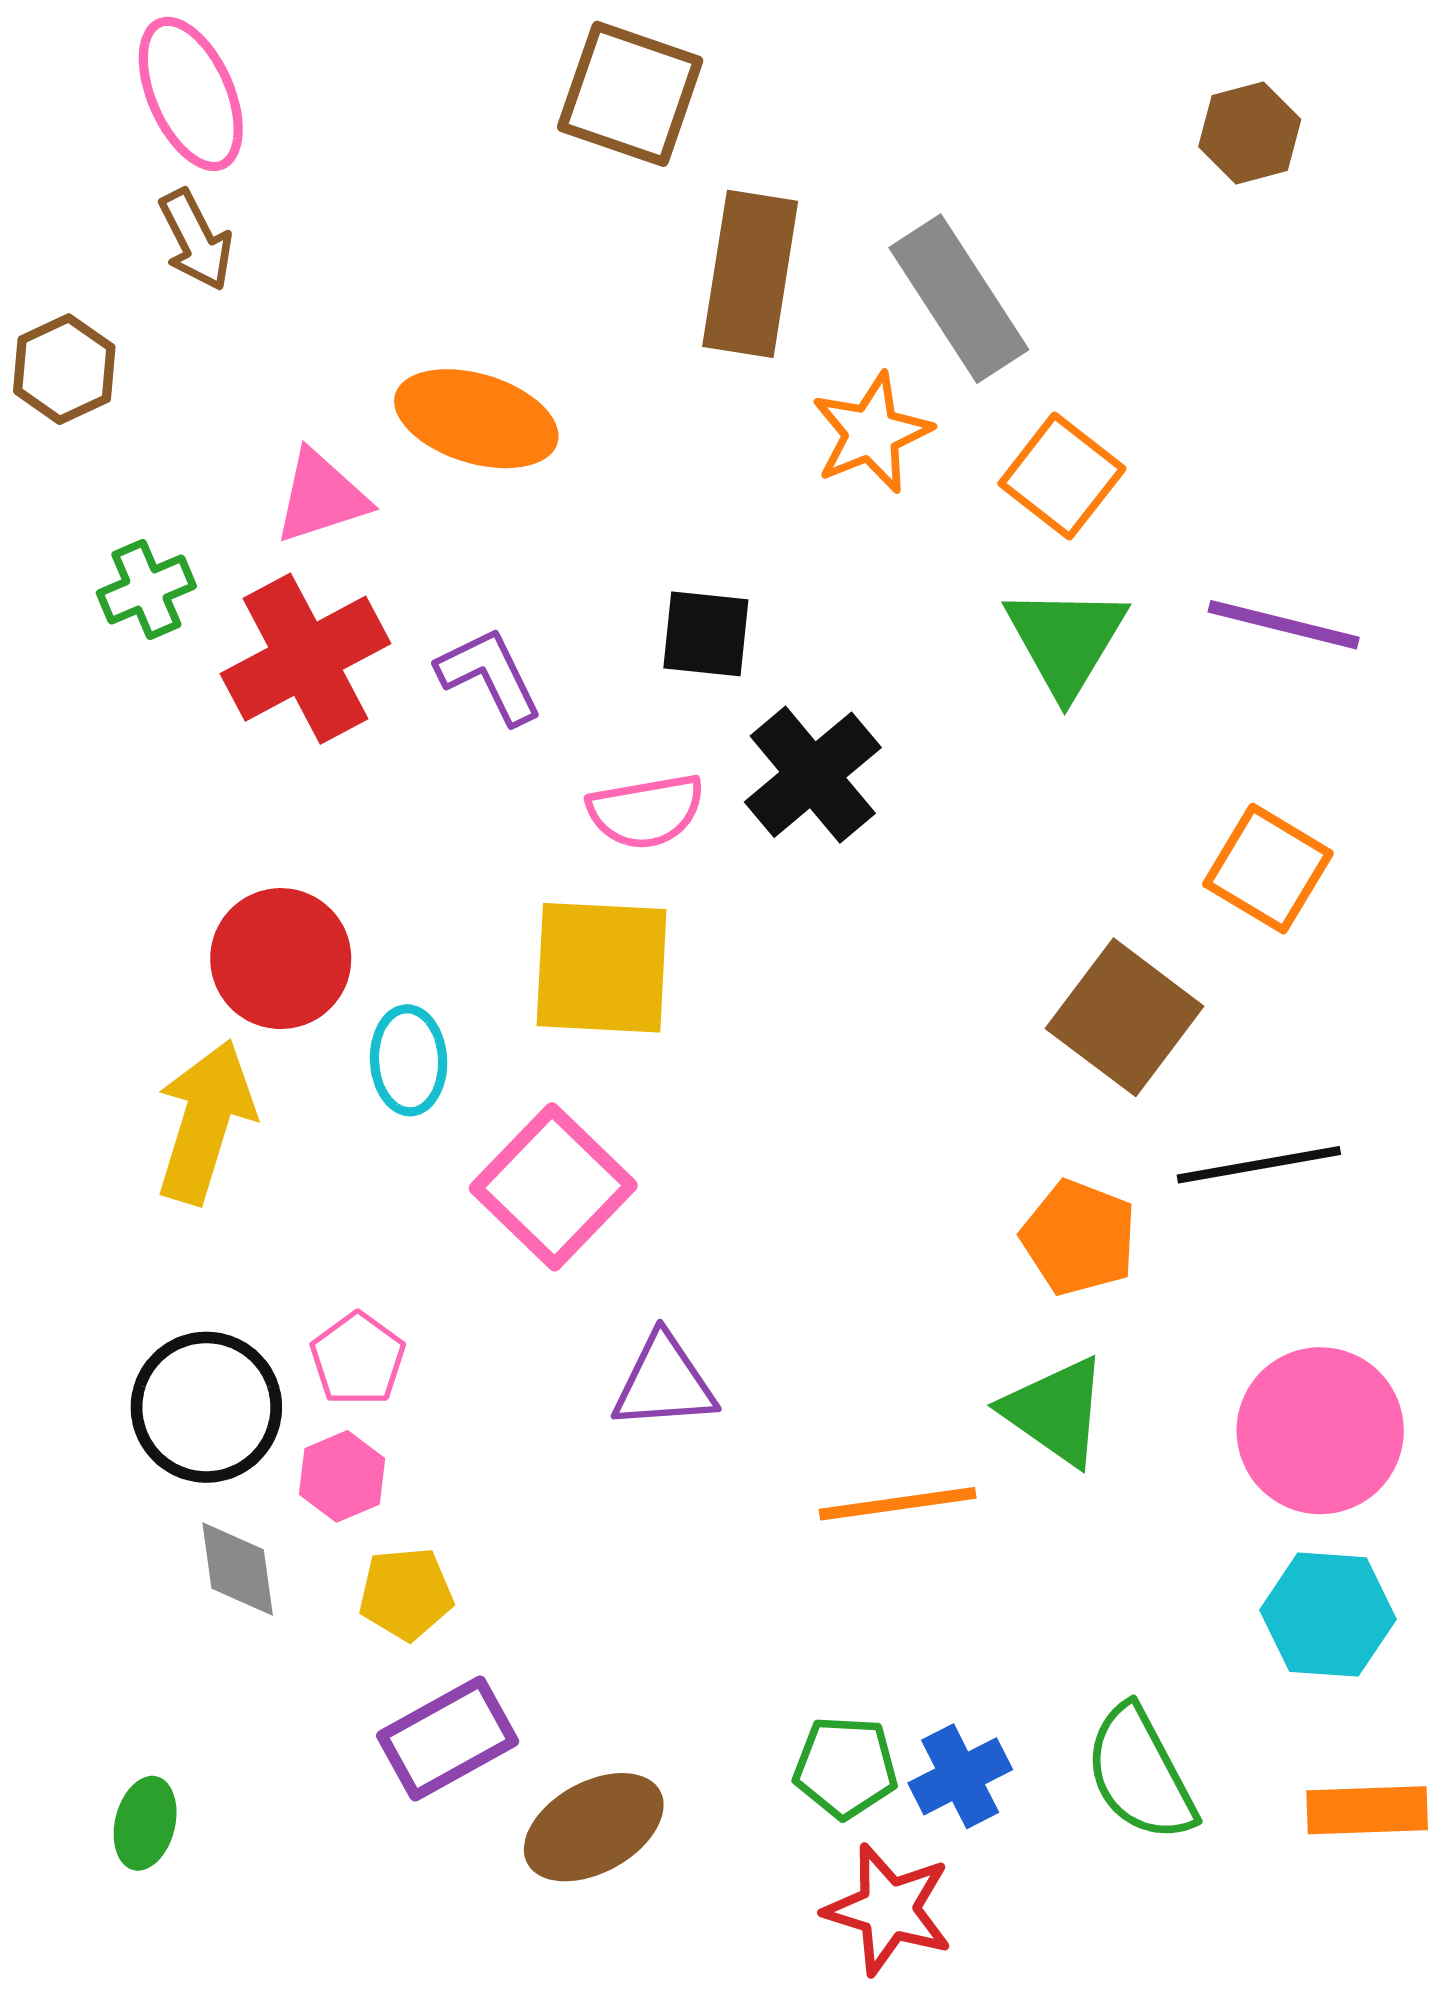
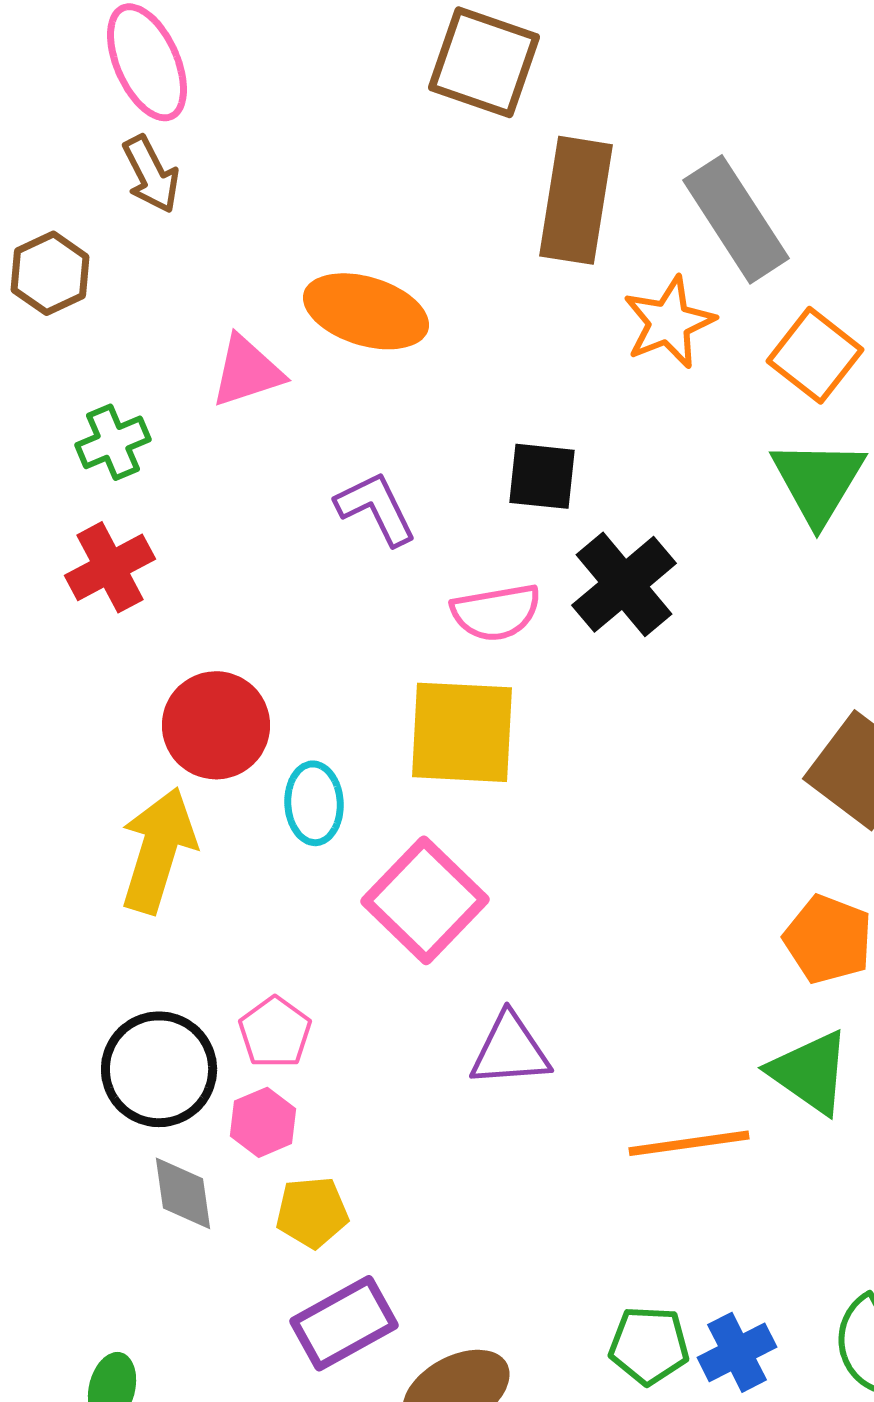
red cross: (305, 659) -> (110, 567), moved, size x0.7

